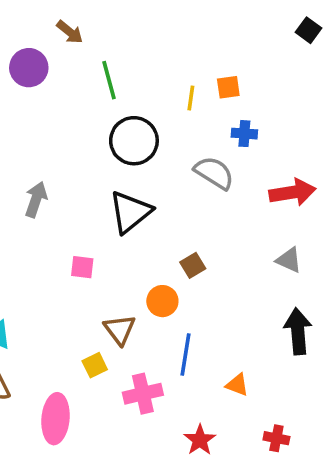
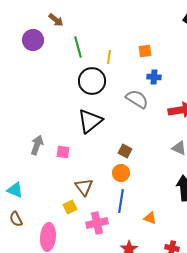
yellow line: (191, 98) -> (109, 57), moved
gray arrow: (36, 199) -> (37, 145), moved
brown square: (193, 265) -> (125, 151), turned -32
orange circle: (162, 301) -> (121, 173), moved

